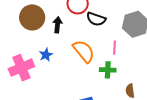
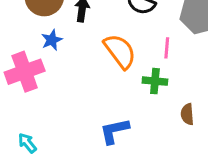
blue star: (46, 55) -> (52, 40), moved

